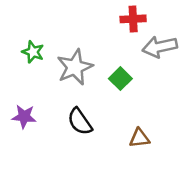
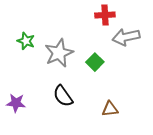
purple star: (24, 117) -> (16, 103), moved

